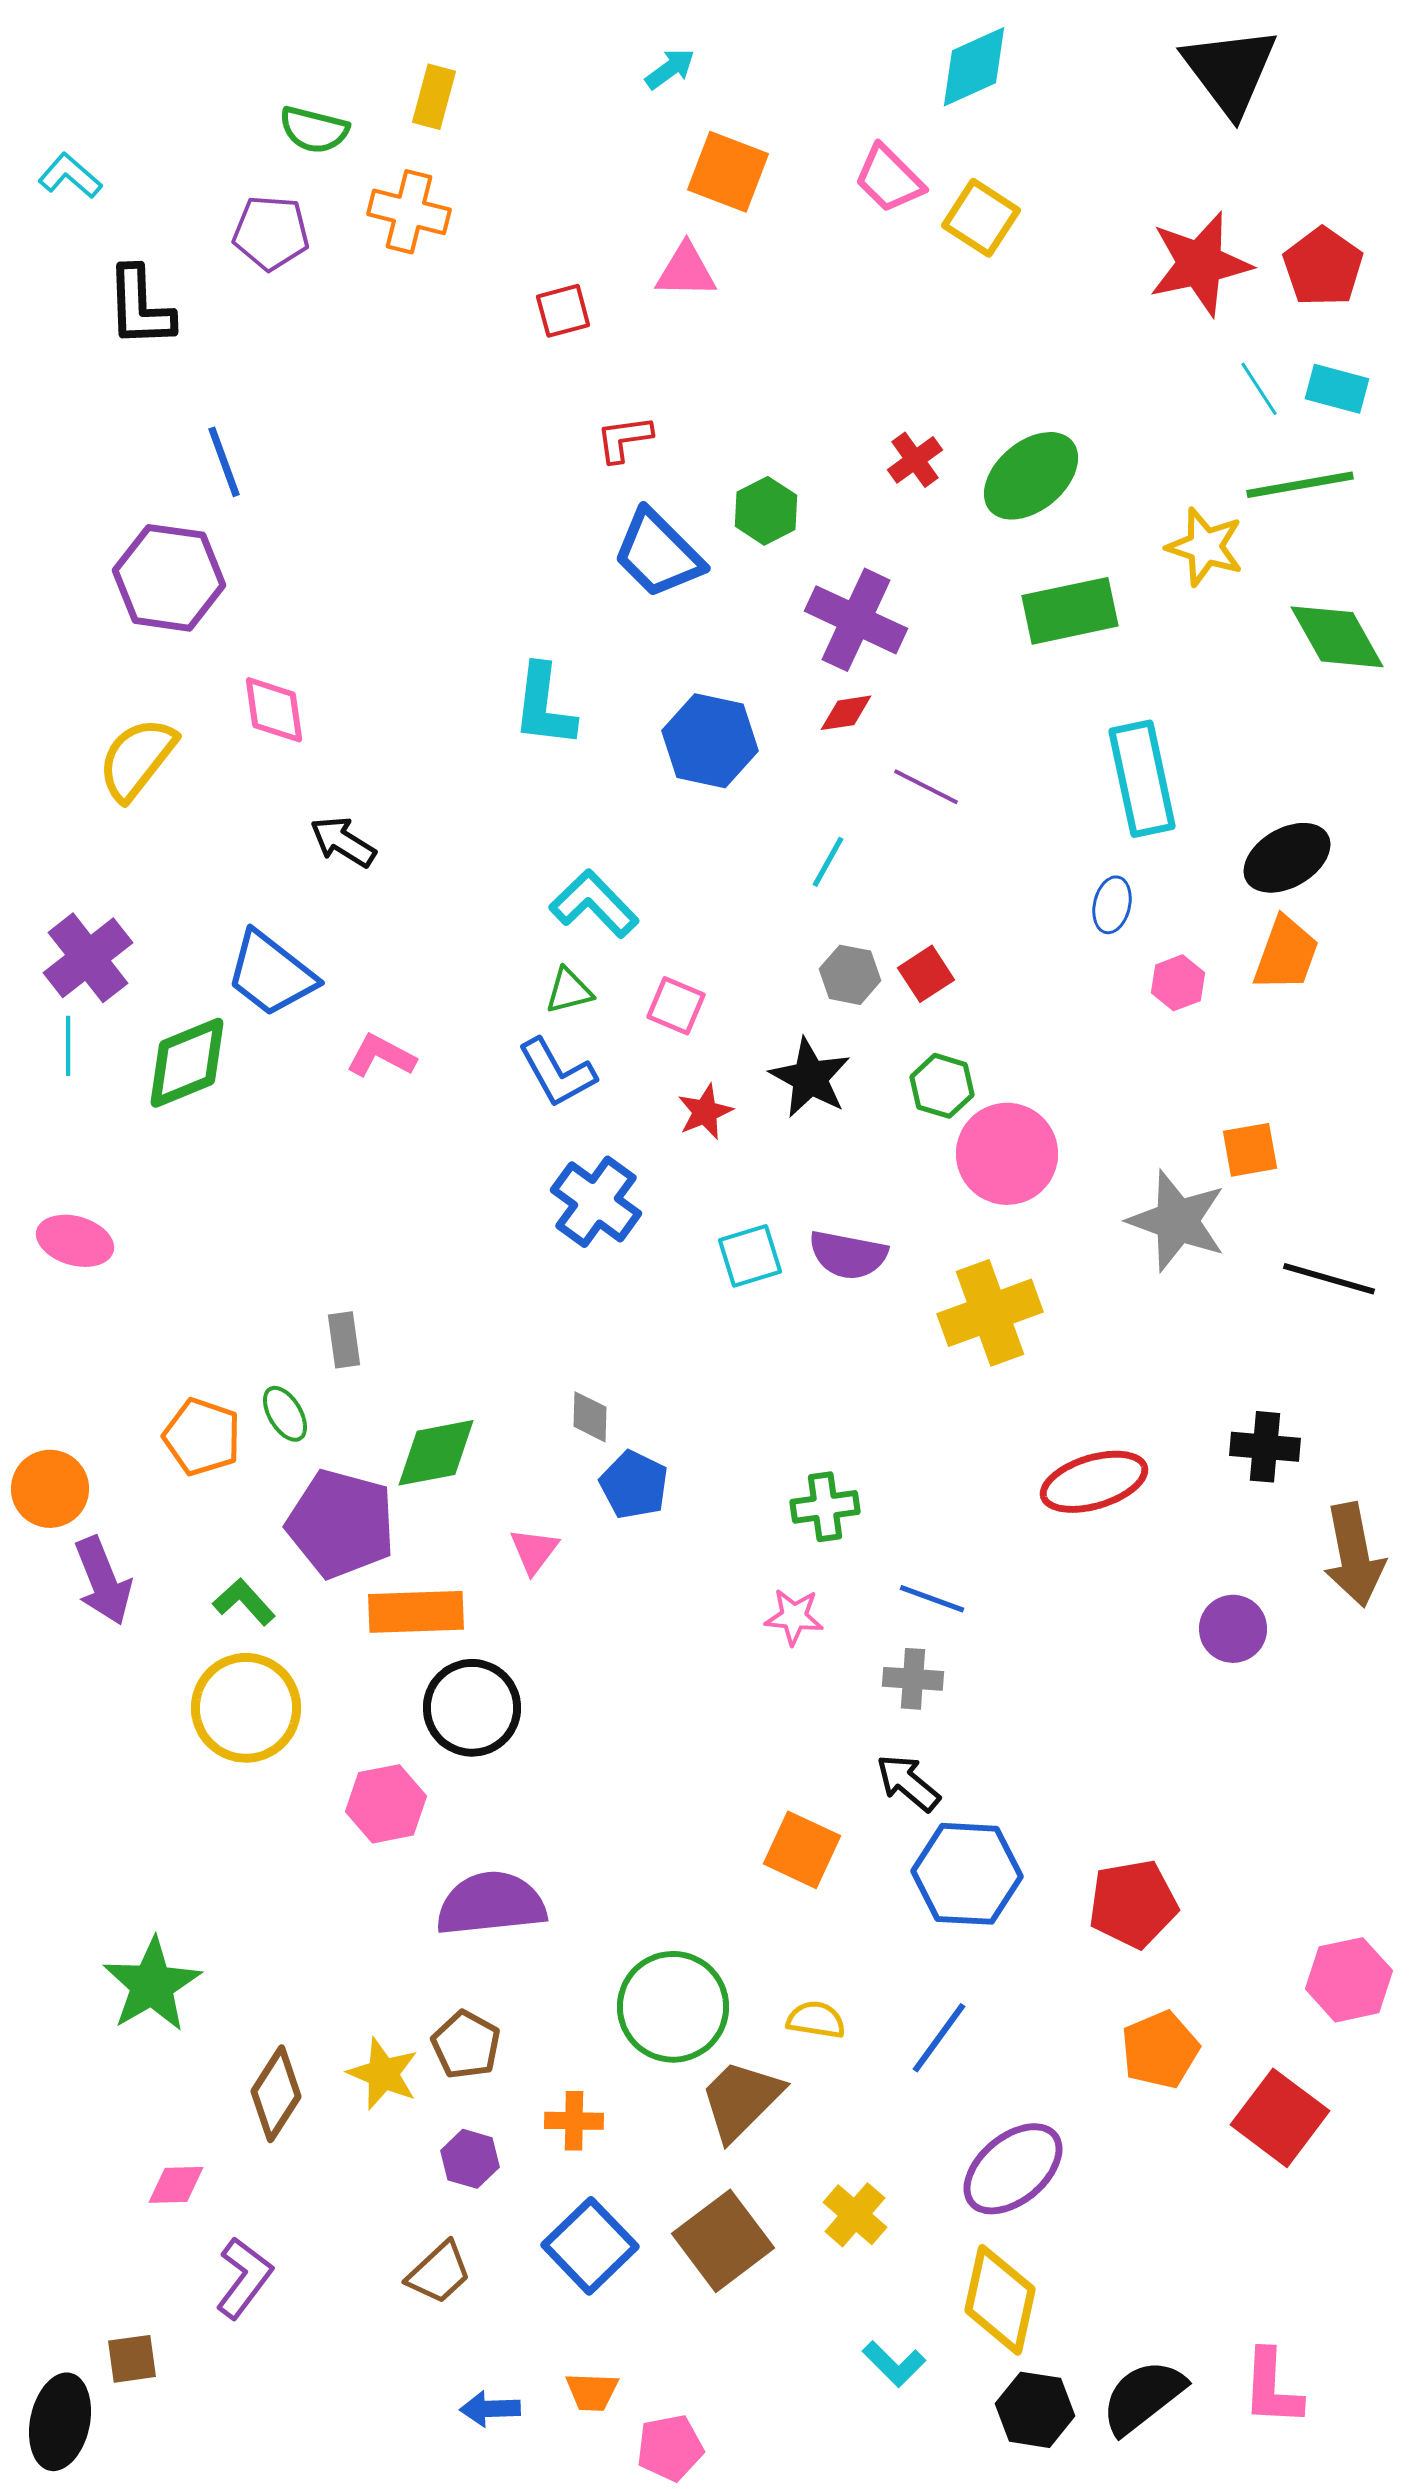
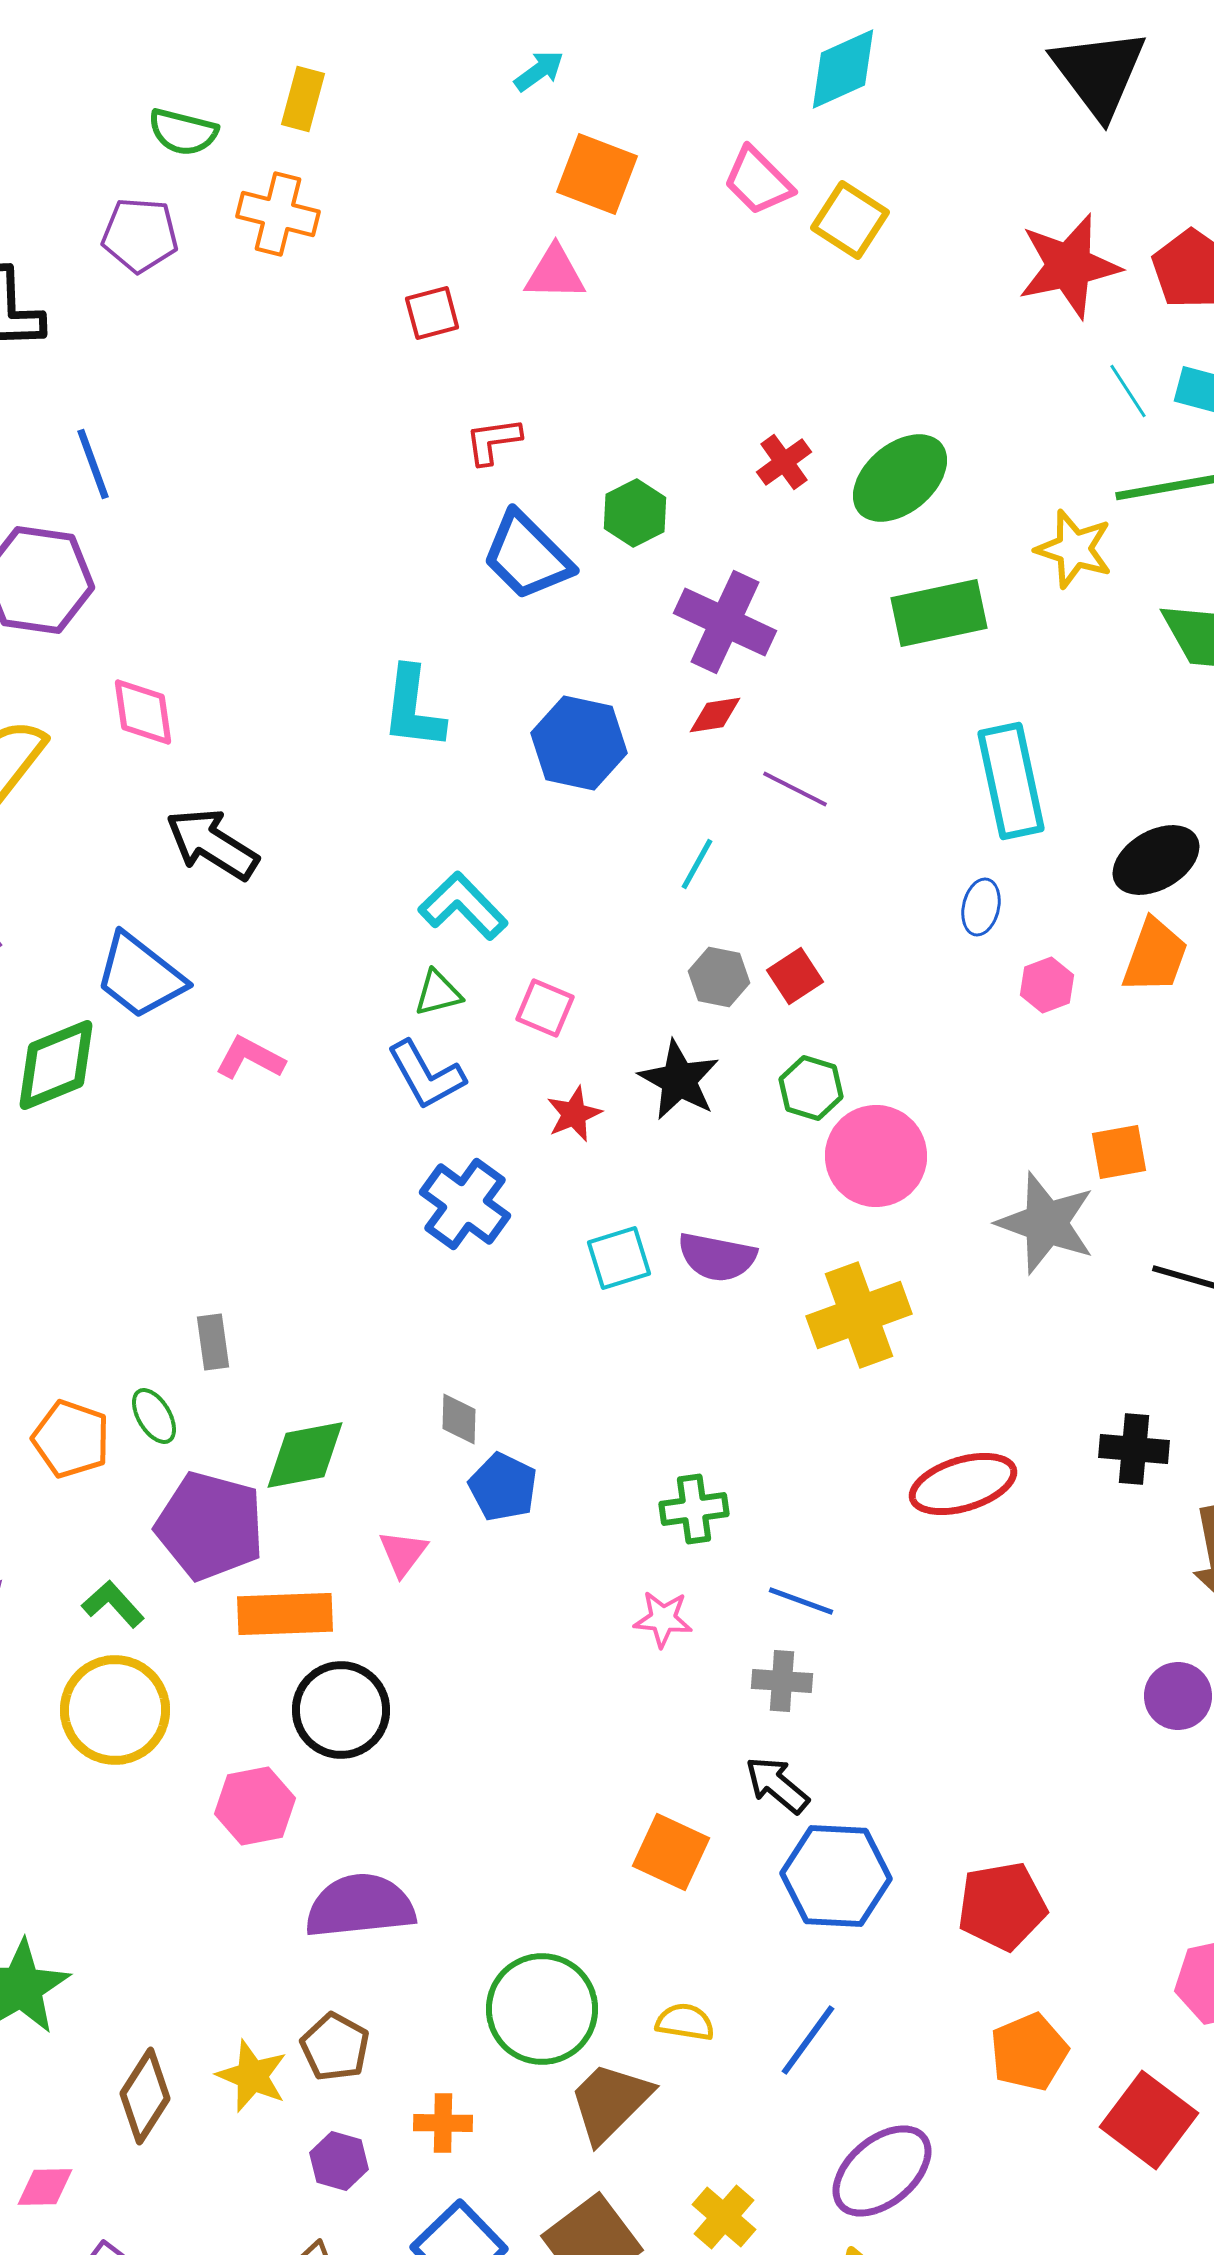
black arrow: (343, 842) -> (212, 844), size x1.4
purple circle: (1233, 1629) -> (1178, 1696), moved

